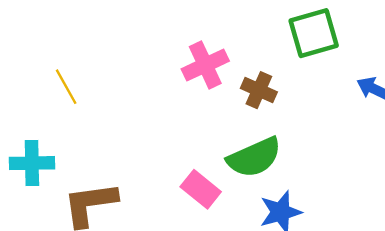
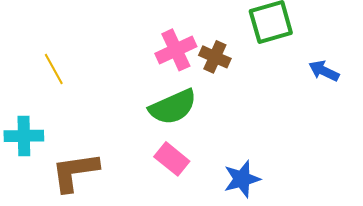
brown cross: (259, 90) -> (215, 57), moved
green semicircle: (254, 157) -> (173, 107), moved

